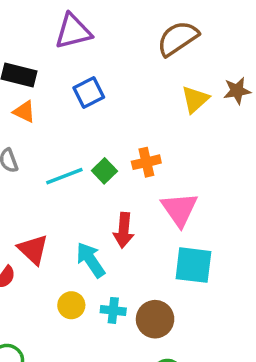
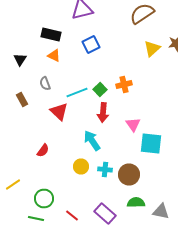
pink triangle: (179, 209) -> (133, 124), moved, size x0.7
red arrow: (124, 230) -> (103, 112), moved
red triangle: (33, 249) -> (59, 112), moved

